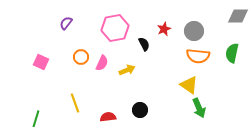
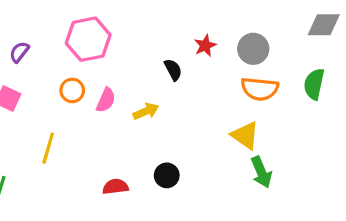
purple semicircle: (66, 23) -> (19, 52), moved
pink hexagon: (115, 28) -> (88, 39), moved
yellow line: (75, 103) -> (48, 148), moved, turned 36

